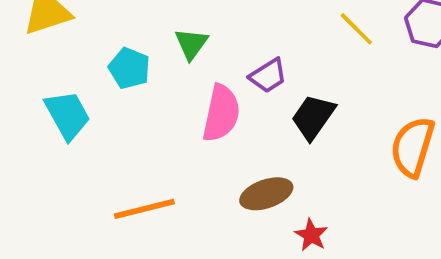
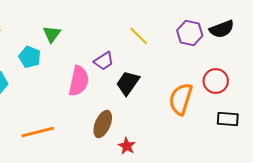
yellow line: (356, 29) -> (139, 36), moved
green triangle: (191, 44) -> (52, 34), moved
brown ellipse: (266, 194) -> (103, 124), turned -48

